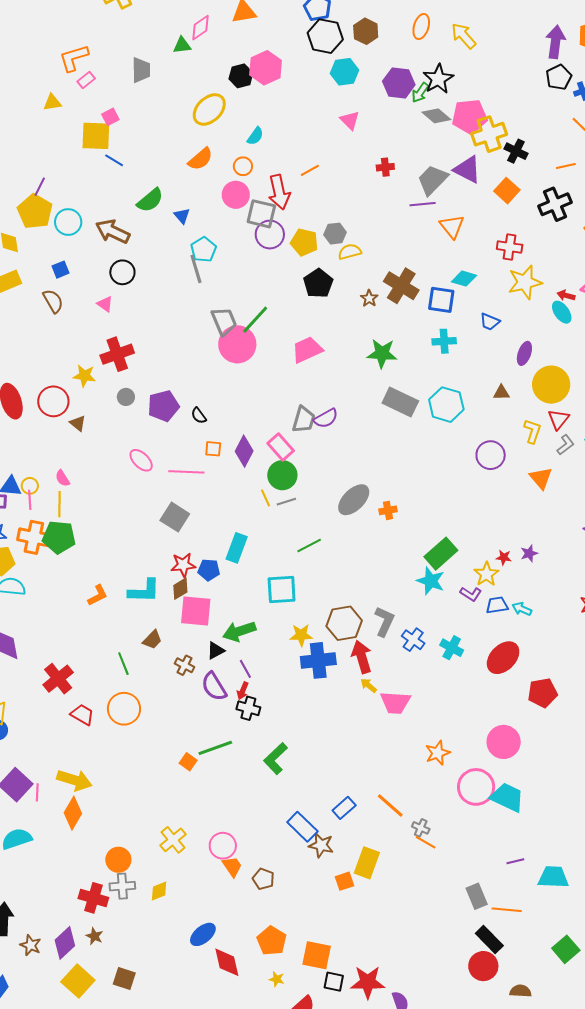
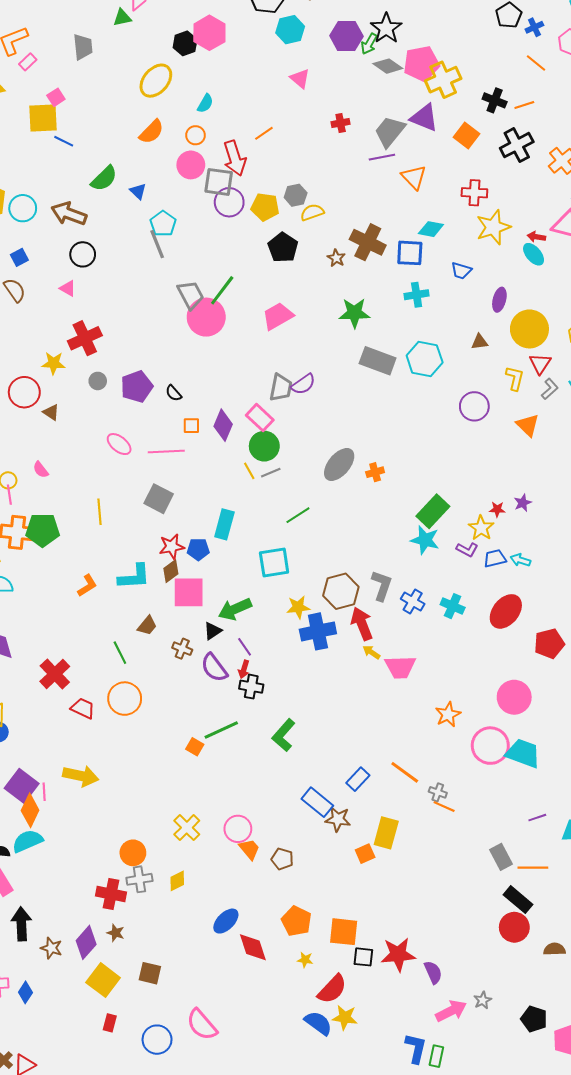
black cross: (516, 151) -> (495, 100), moved
yellow line: (59, 504) -> (100, 512), moved
orange diamond: (73, 813) -> (30, 810), moved

